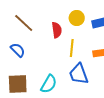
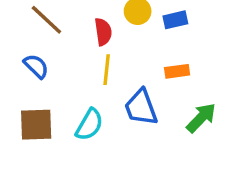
yellow line: (72, 48) -> (107, 70), moved

